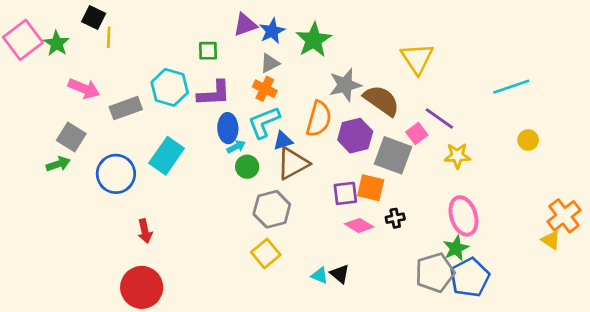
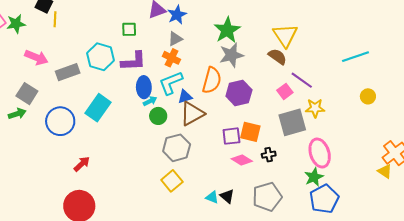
green star: (314, 40) -> (227, 30), moved
green star: (57, 43) -> (16, 24), turned 30
brown semicircle: (382, 101) -> (277, 57), moved, size x0.7
gray square: (393, 155) -> (292, 122), moved, turned -36
red arrow: (145, 231) -> (82, 164), turned -120
gray pentagon: (435, 273) -> (267, 197), moved

